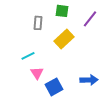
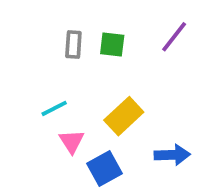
green square: (62, 11) -> (112, 45), moved
yellow rectangle: (64, 39) -> (124, 116), moved

